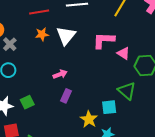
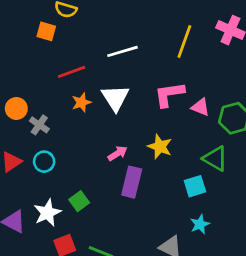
purple rectangle: (66, 96) -> (132, 182), size x1.5
yellow star: (89, 119) -> (160, 147), moved

